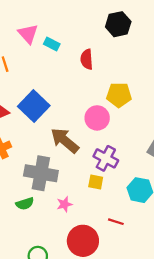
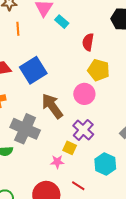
yellow pentagon: (119, 95) -> (99, 70), moved
pink star: (64, 204) -> (57, 162), moved

